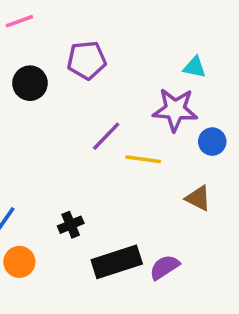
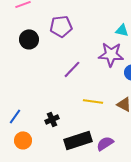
yellow line: (143, 159) -> (93, 101), moved

